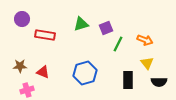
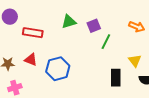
orange arrow: (145, 40) -> (137, 27), moved
red triangle: (43, 72) -> (31, 60), moved
blue hexagon: (85, 73) -> (58, 69), moved

